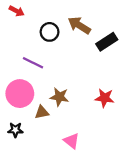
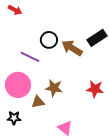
brown arrow: (79, 25) -> (72, 48), moved
black circle: (50, 32) -> (49, 40), moved

